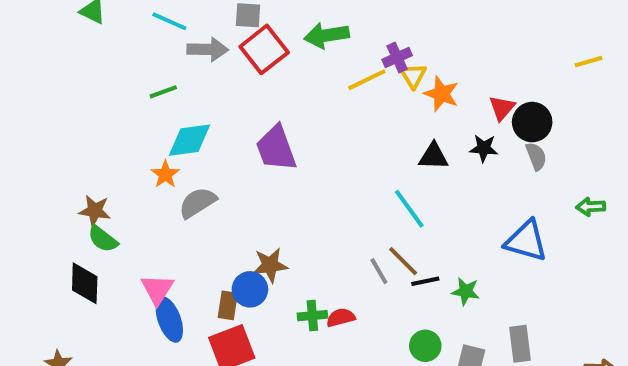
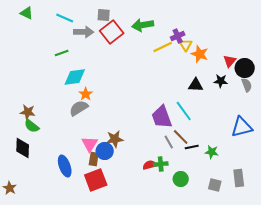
purple trapezoid: (276, 148) -> (162, 117), moved
orange star: (165, 174) -> (86, 94), moved
blue triangle: (526, 241) -> (242, 127), turned -30
pink triangle: (157, 289) -> (90, 144), moved
green cross: (312, 316) -> (161, 164), moved
green circle: (425, 346) -> (181, 179), moved

